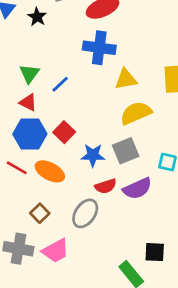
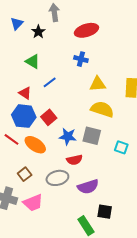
blue cross: (99, 48) -> (81, 59), size x0.6
green triangle: (29, 74) -> (33, 61), moved, turned -42
yellow semicircle: (136, 113) -> (102, 109), turned 35
gray square: (126, 151) -> (92, 136), turned 30
purple semicircle: (137, 188) -> (88, 187), moved
gray ellipse: (85, 213) -> (57, 178), turned 35

